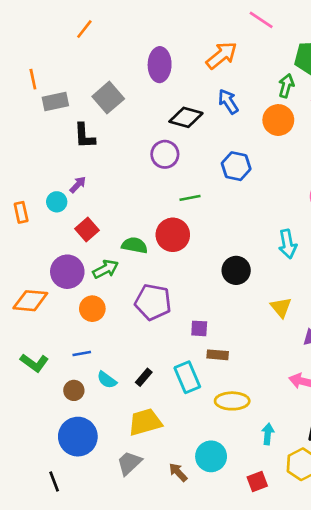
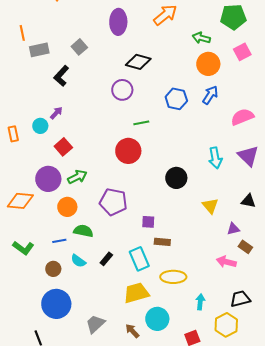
green arrow: (286, 86) -> (201, 38), moved, turned -90
gray square: (108, 98) -> (79, 47), size x0.7
blue arrow: (228, 102) -> (210, 95), moved, turned 66
black L-shape: (84, 136) -> (61, 76), turned 45
green semicircle: (135, 245) -> (83, 231), moved
yellow trapezoid: (145, 422) -> (136, 293), moved

